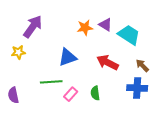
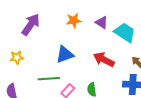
orange star: (85, 28) -> (74, 21), moved
yellow star: (18, 52) -> (17, 58), moved

